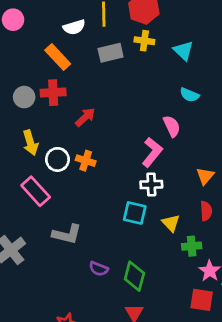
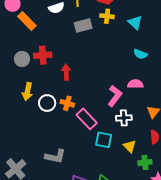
orange rectangle: (58, 57) -> (27, 21), moved
red arrow: (85, 117) -> (66, 72), turned -49
pink semicircle: (172, 126) -> (135, 84), moved, turned -63
yellow arrow: (30, 143) -> (27, 92), turned 30
white cross: (151, 184) -> (124, 118), moved
pink rectangle: (36, 191) -> (87, 119), moved

